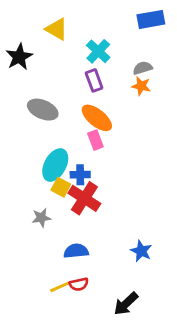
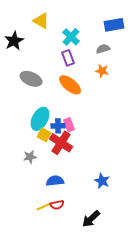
blue rectangle: (151, 19) -> (114, 25), moved
orange star: (141, 86) -> (102, 71), moved
pink rectangle: (95, 140) -> (69, 125), moved

